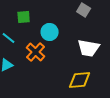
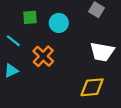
cyan circle: (50, 32) -> (59, 23), moved

